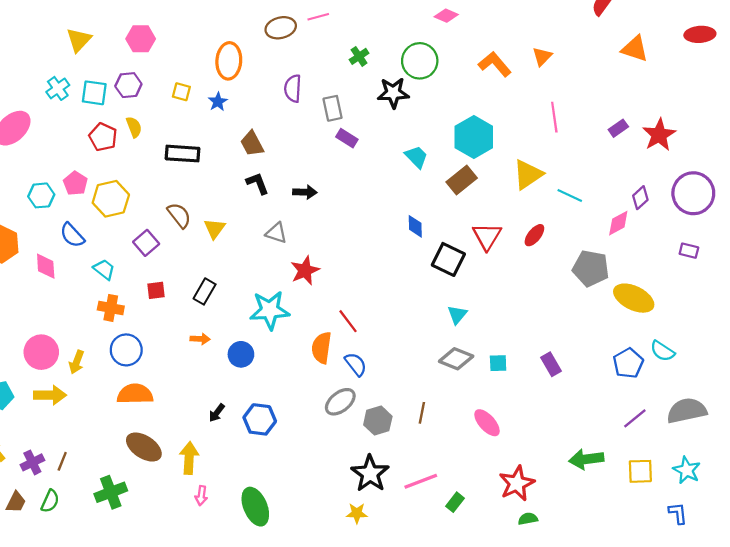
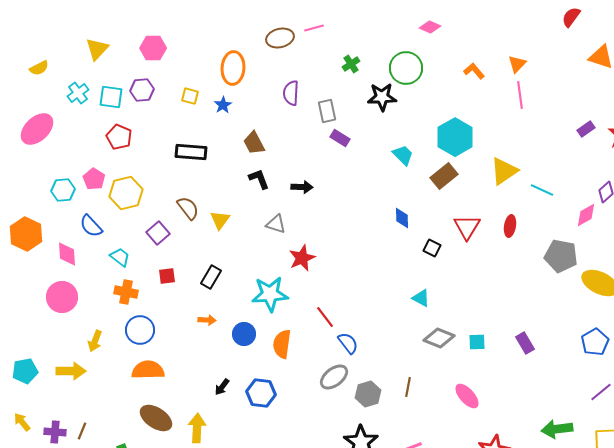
orange L-shape: (495, 64) -> (474, 71), size x0.7
pink line: (554, 117) -> (520, 95), moved
yellow semicircle: (134, 127) -> (39, 68), moved, turned 84
red ellipse: (534, 235) -> (510, 226), turned -30
black square: (448, 259) -> (432, 248), size x0.6
cyan triangle: (457, 315) -> (421, 298), moved, turned -42
red line: (348, 321) -> (325, 317), moved
orange semicircle: (322, 348) -> (282, 344), moved
pink circle: (41, 352) -> (62, 297), moved
purple cross: (32, 462) -> (55, 432), turned 30

